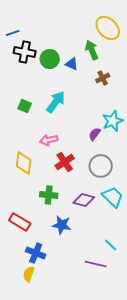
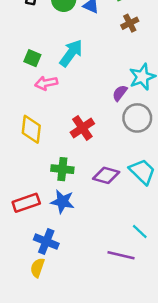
pink arrow: (49, 140) -> (46, 83), moved
gray circle: (101, 166) -> (137, 118), moved
red rectangle: (20, 222) -> (26, 203), turned -50
blue star: (62, 225) -> (62, 202), moved

